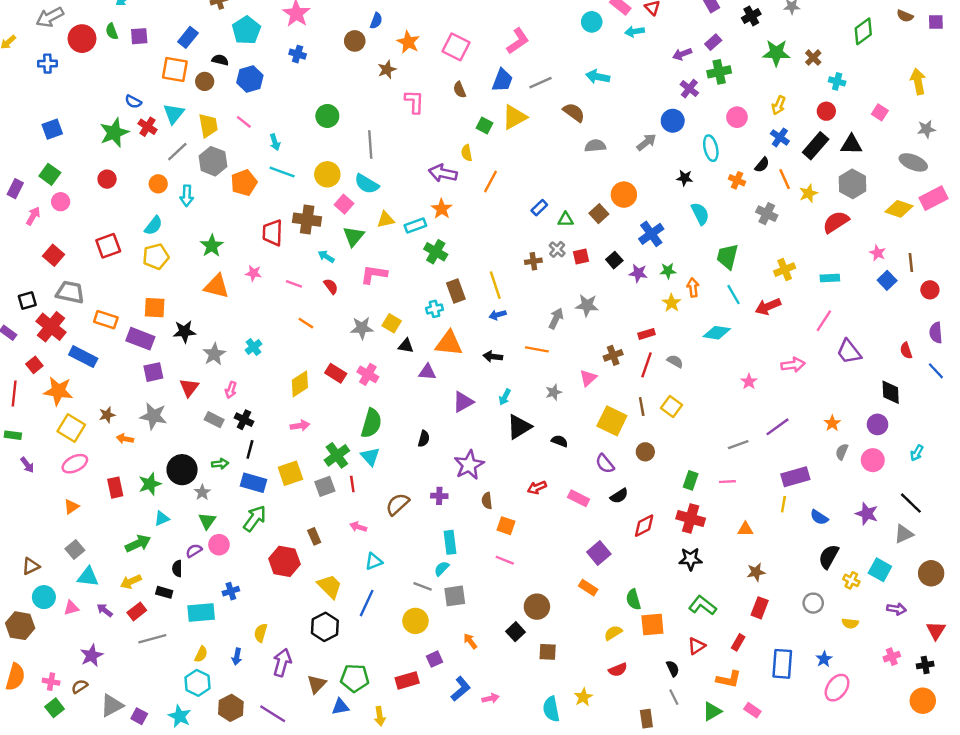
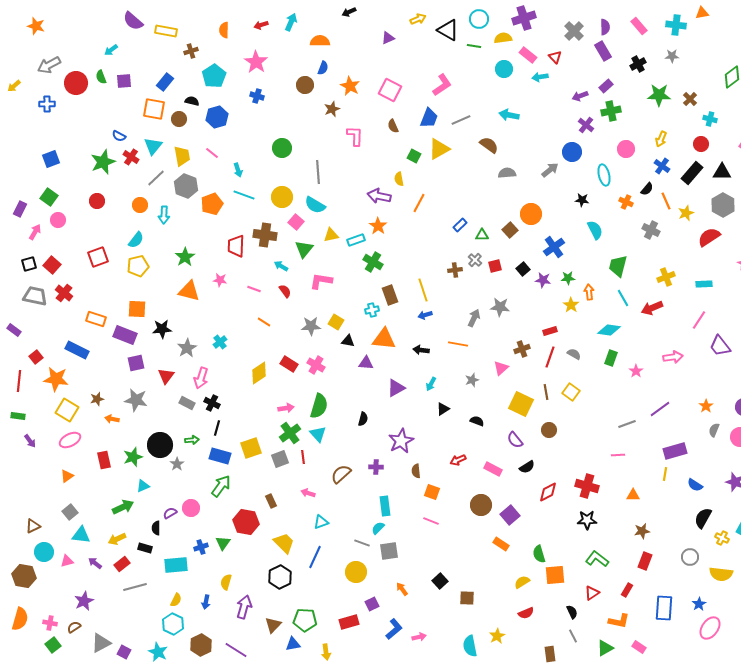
gray trapezoid: (70, 292) -> (35, 296), moved
black square: (27, 301) -> (29, 264), moved
red cross: (51, 327) -> (64, 293), moved, size x0.7
pink arrow: (231, 390) -> (201, 378), size x1.5
pink arrow: (300, 426) -> (286, 408), moved
black triangle: (519, 427) -> (443, 409), size x0.6
green rectangle: (691, 480) -> (611, 358), moved
green triangle: (207, 521) -> (223, 543), moved
brown circle: (537, 607) -> (481, 505), moved
yellow semicircle: (850, 623) -> (721, 574), size x1.6

